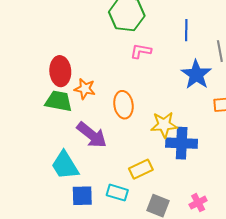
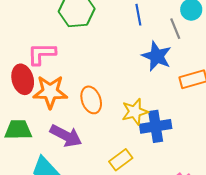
pink L-shape: (141, 51) -> (42, 54), moved, size x1.4
orange star: (85, 89) -> (50, 92), size x1.6
green trapezoid: (59, 101) -> (18, 130), moved

